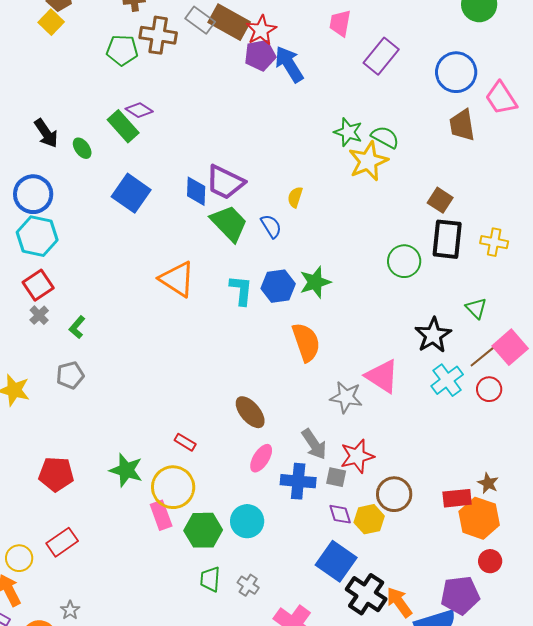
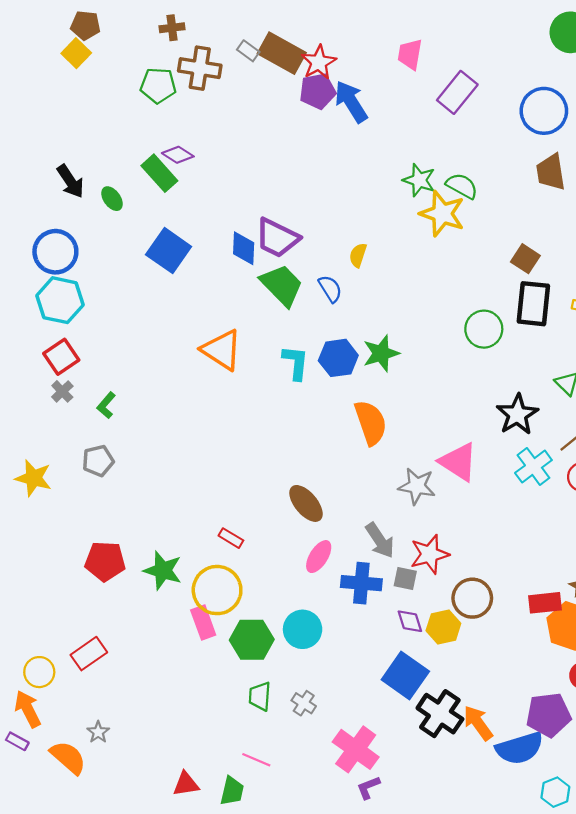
gray rectangle: (200, 20) -> (248, 51), size x0.7
yellow star: (368, 161) -> (442, 214), turned -30
red pentagon: (56, 474) -> (105, 561), moved

